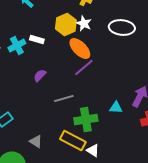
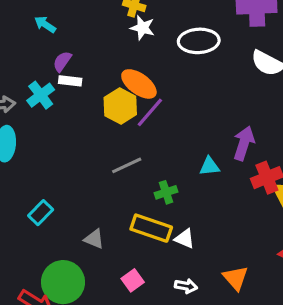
yellow hexagon: (66, 24) -> (120, 106), moved
white star: (84, 24) -> (143, 28), moved
purple semicircle: (40, 76) -> (62, 61), moved
green cross: (86, 120) -> (166, 192), size x0.6

